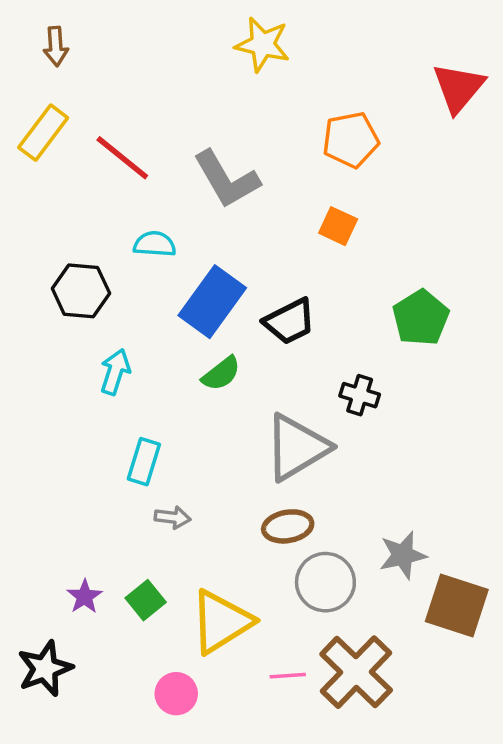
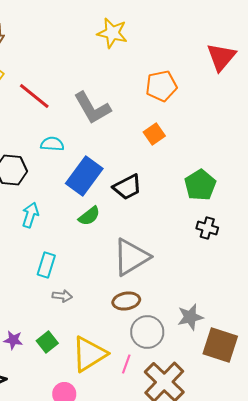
orange square: (338, 226) -> (154, 134), turned 30
black cross: (360, 395) -> (207, 228), moved
purple star: (85, 597) -> (13, 340), turned -30
pink line: (288, 676) -> (126, 364), moved, turned -66

